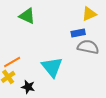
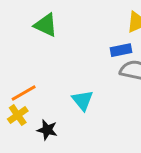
cyan triangle: (52, 67) -> (83, 100), size x0.7

